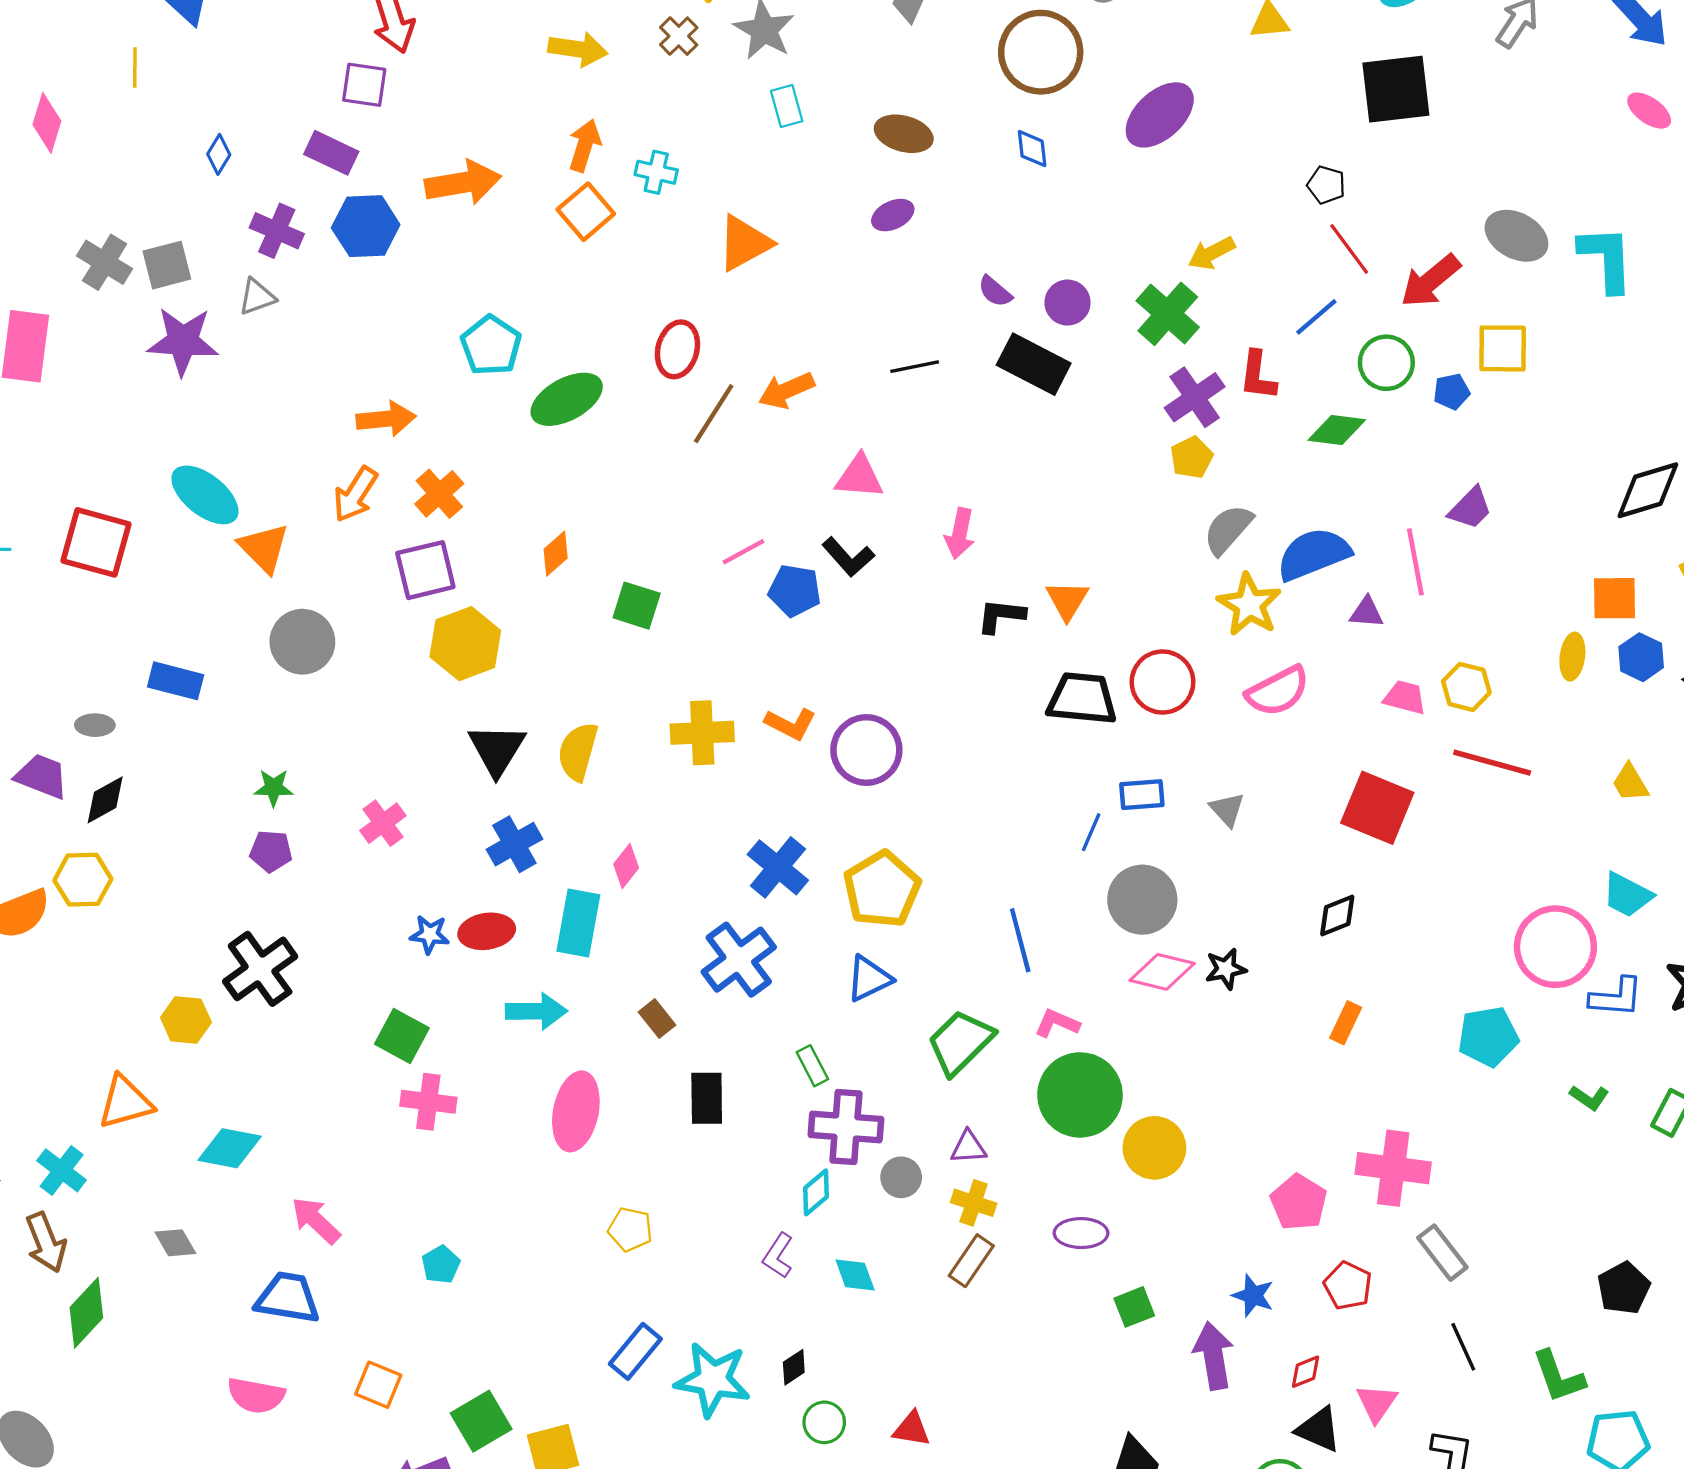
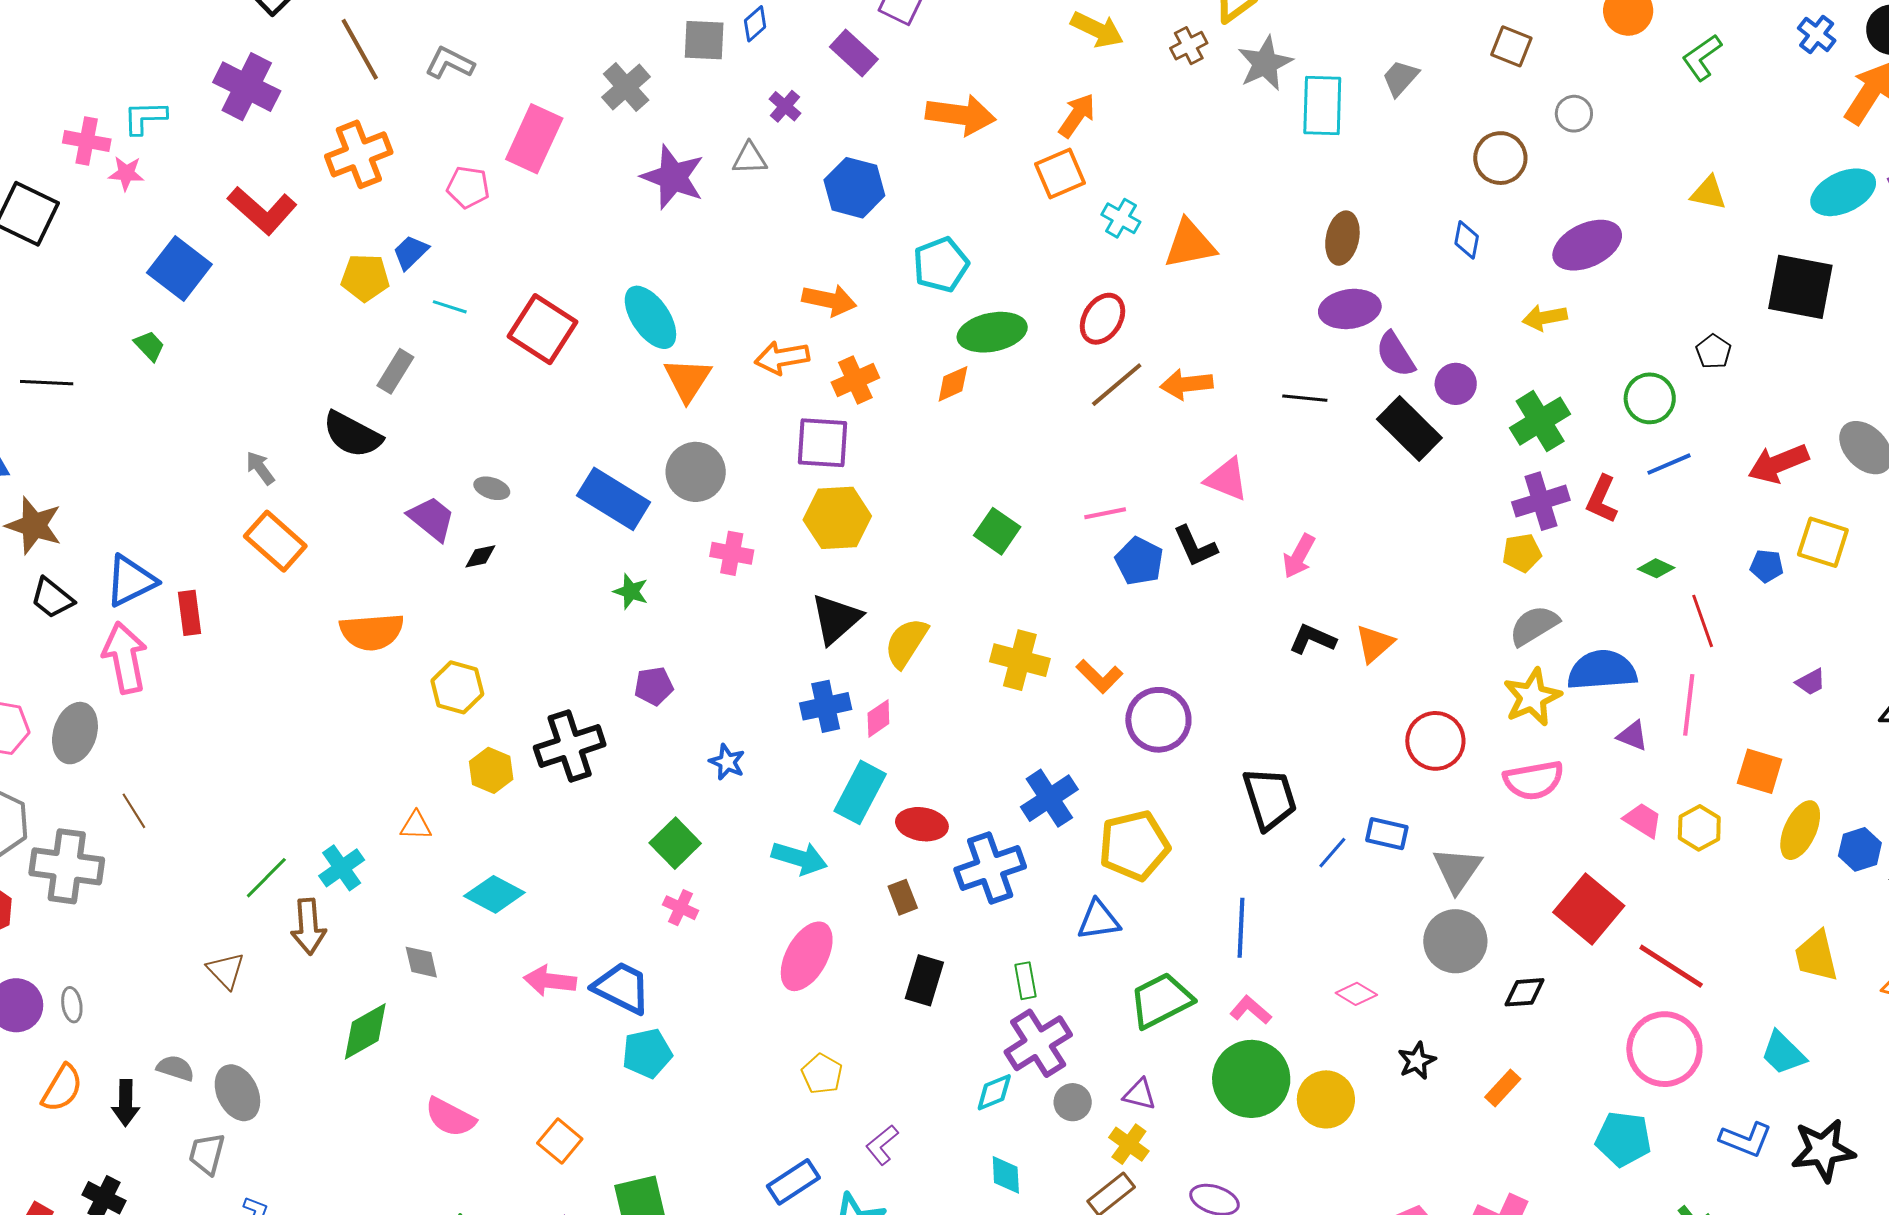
brown circle: (1041, 52) -> (1500, 158), size x0.7
cyan rectangle: (787, 106) -> (1322, 105), moved, size x1.6
brown ellipse: (904, 134) -> (1342, 238), moved, turned 69
cyan cross: (656, 172) -> (1121, 218), moved
purple ellipse: (893, 215) -> (1350, 309), moved, size x1.5
blue hexagon: (366, 226) -> (854, 188), moved
purple cross: (277, 231) -> (785, 106), size x0.7
red line: (1349, 249) -> (1703, 621), moved
yellow arrow: (1212, 253) -> (1545, 318), moved
gray square: (167, 265) -> (704, 40), moved
purple semicircle: (995, 291) -> (1395, 354), size x1.4
green circle: (1386, 363) -> (1650, 398), moved
green diamond: (1337, 430) -> (1656, 568), size x0.7
orange arrow: (355, 494) -> (782, 358), turned 30
purple trapezoid: (1470, 508) -> (1811, 682), moved, size x0.7
orange diamond: (556, 554) -> (953, 384), moved
orange square: (1614, 598) -> (1760, 771), moved
yellow ellipse: (1572, 657) -> (1800, 830), size x1.4
blue rectangle: (176, 681) -> (614, 499), moved, size x1.4
black trapezoid: (1082, 699) -> (1270, 799), moved, turned 50
red line: (1492, 763) -> (1671, 966), moved
yellow trapezoid: (1630, 783) -> (1816, 956), size x1.4
black diamond: (105, 800) -> (480, 556), size x0.7
gray triangle: (1227, 809) -> (1457, 870), size x1.5
pink cross: (383, 823) -> (732, 553), moved, turned 30
purple pentagon: (271, 851) -> (654, 686), moved, turned -30
pink diamond: (626, 866) -> (878, 718), moved
yellow hexagon: (83, 880) -> (457, 687), moved
gray circle: (1142, 900) -> (1455, 941), moved
red ellipse: (487, 931) -> (922, 824), moved
pink circle: (1555, 947) -> (1664, 1049), moved
black star: (1226, 969) -> (1417, 1061), moved, turned -30
pink diamond: (1162, 972) -> (1356, 994), size x0.7
orange triangle: (125, 1102) -> (416, 826), size x0.6
pink cross: (428, 1102) -> (681, 908), size x0.7
purple cross: (846, 1127) -> (1038, 1043), turned 36
yellow circle: (1154, 1148) -> (1326, 1099), moved
pink arrow: (316, 1220) -> (550, 981), turned -54
purple L-shape: (778, 1256) -> (882, 1145), moved
cyan pentagon: (441, 1265) -> (647, 1053), size x1.4
blue trapezoid: (288, 1298) -> (622, 988), moved
green diamond: (86, 1313) -> (365, 1031), moved

